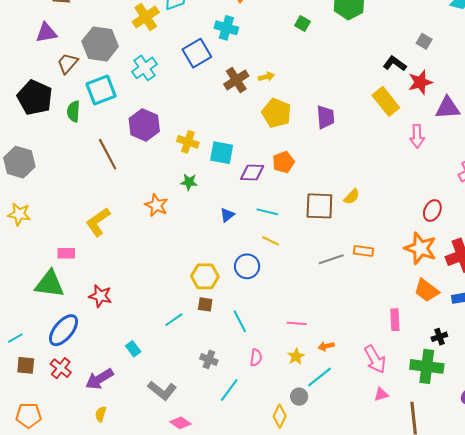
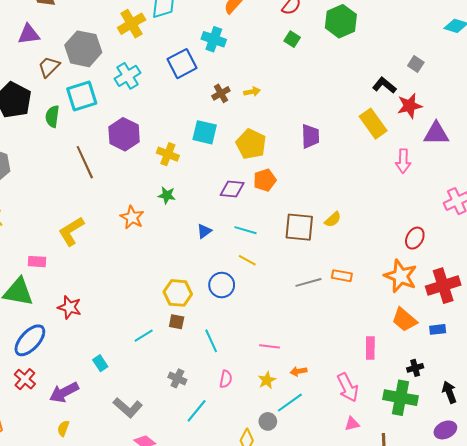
brown cross: (236, 80) -> (221, 93), size x0.7
yellow pentagon: (277, 113) -> (251, 144), moved
cyan square: (222, 153) -> (205, 132), moved

